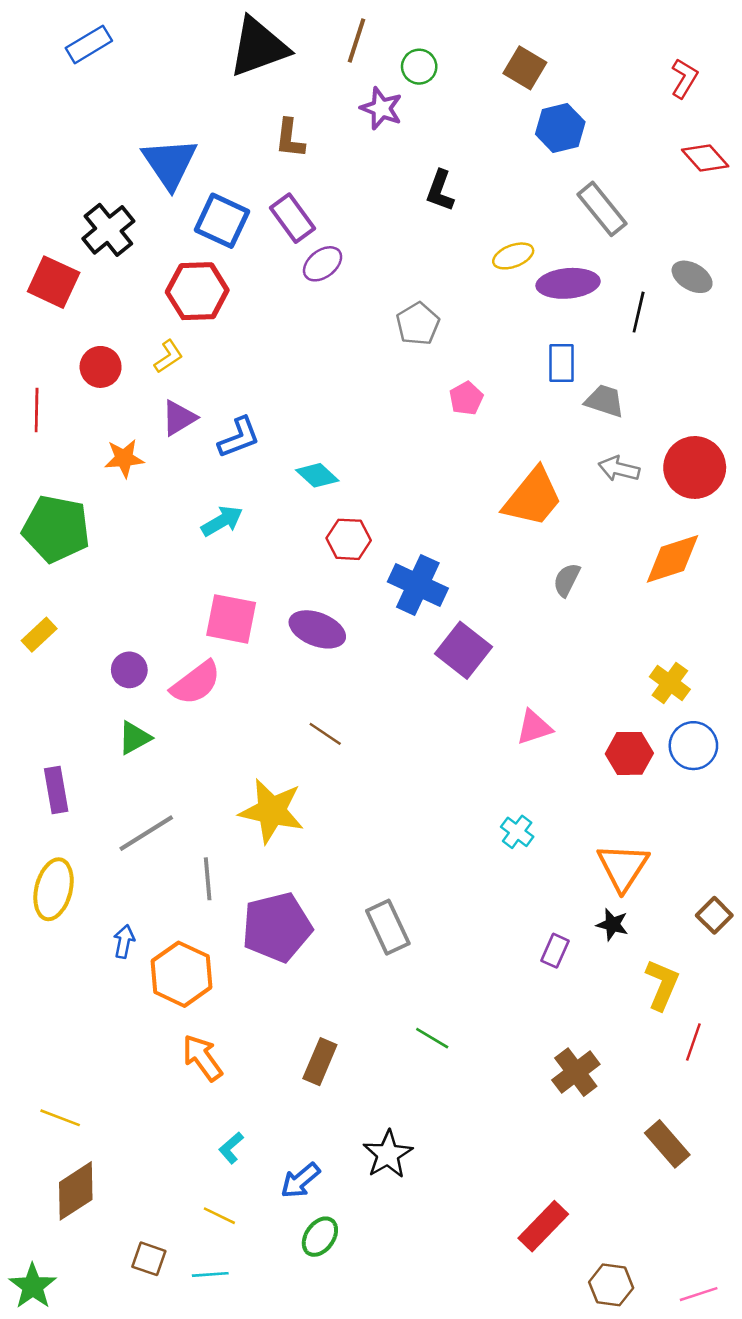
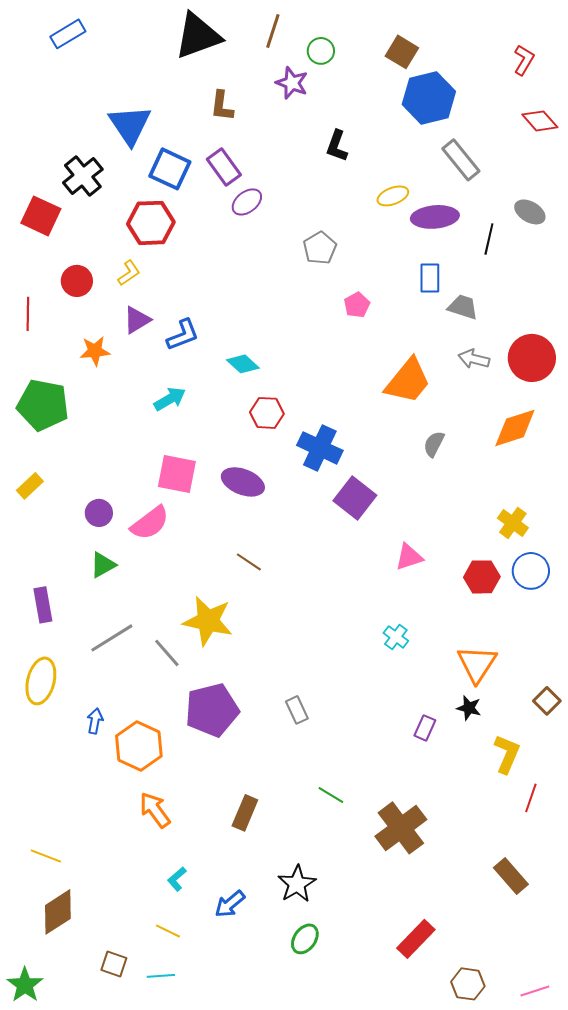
blue hexagon: (560, 128) -> (429, 98), size x1.4
gray line: (208, 879) -> (167, 653), moved, turned -36
gray rectangle: (388, 927) -> (297, 710), size x0.7
brown cross: (576, 1072) -> (401, 828), moved, size x1.4
green ellipse: (320, 1237) -> (305, 939), moved

